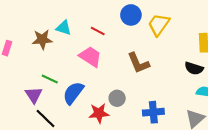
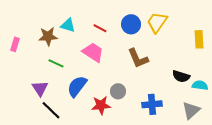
blue circle: (131, 15) -> (131, 24), moved
black semicircle: (194, 68) -> (181, 76), moved
green line: (50, 79) -> (56, 63), moved

